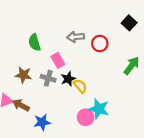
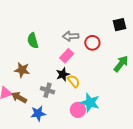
black square: (129, 23) -> (120, 25), turned 32
pink rectangle: (58, 60) -> (67, 56), moved, turned 72
gray cross: (48, 78) -> (47, 90), moved

